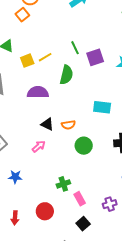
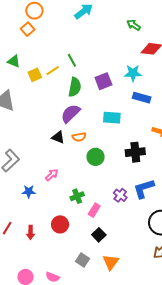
green line: (75, 48) -> (72, 60), moved
purple square: (95, 57) -> (103, 81), moved
purple semicircle: (38, 92) -> (71, 113), moved, turned -40
pink arrow: (39, 146) -> (52, 175), moved
pink rectangle: (80, 199) -> (94, 210), turned 64
purple cross: (110, 204) -> (120, 195), moved, turned -32

